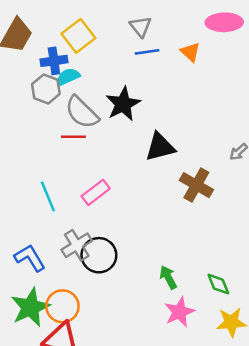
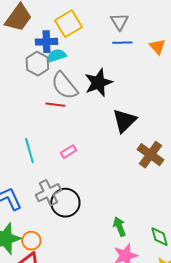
black triangle: (160, 147) -> (124, 121), turned -36
pink rectangle: (96, 192) -> (68, 152), size x0.7
orange circle: (62, 306) -> (31, 241), size x0.7

